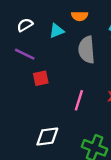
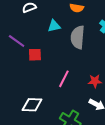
cyan triangle: (57, 31) -> (54, 26), moved
purple line: (25, 54) -> (17, 41), moved

